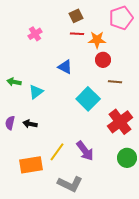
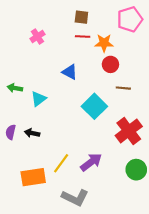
brown square: (76, 16) -> (81, 17), turned 32
purple arrow: (85, 151) -> (91, 162), turned -90

